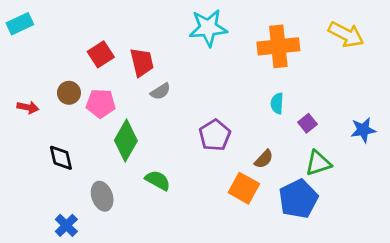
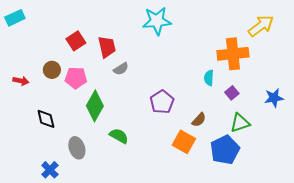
yellow arrow: (346, 34) -> (261, 26), turned -64
orange cross: (278, 46) -> (233, 54), moved

